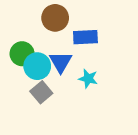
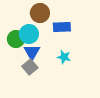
blue triangle: (61, 62) -> (32, 52), moved
cyan circle: (37, 66) -> (29, 34), moved

